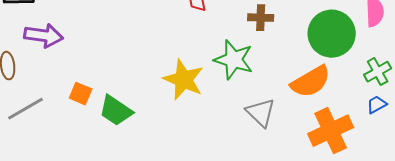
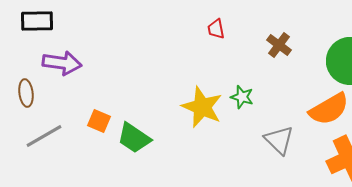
brown cross: (261, 18) -> (279, 45), turned 35
green star: (234, 60) -> (242, 97), moved, size x0.6

